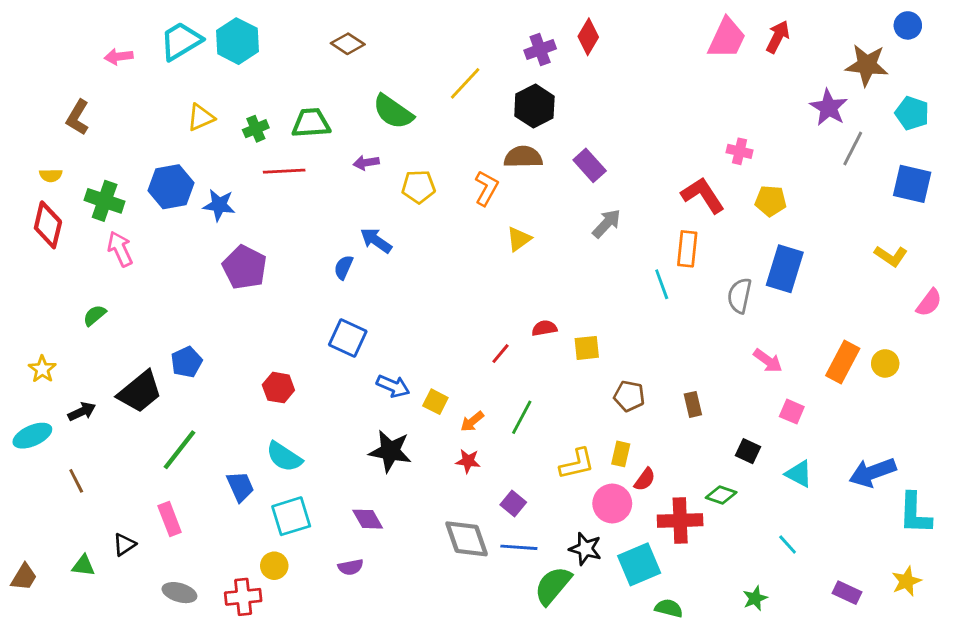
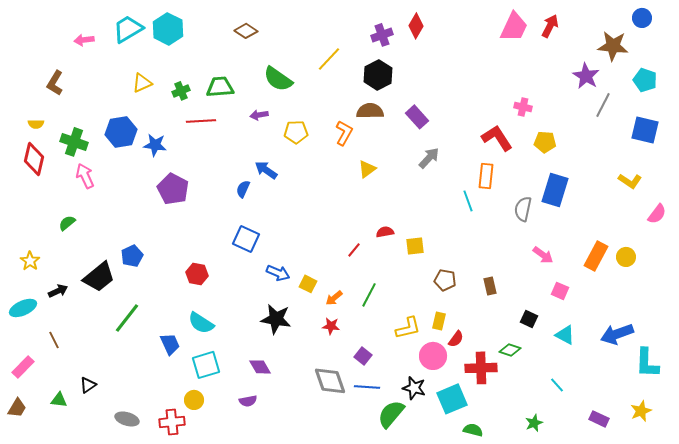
pink rectangle: (170, 519) -> (23, 367), moved, turned 65

